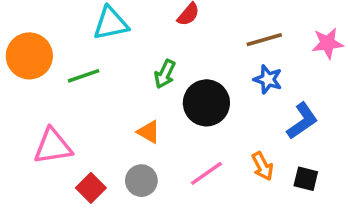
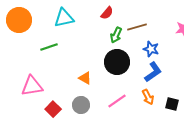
brown line: (264, 40) -> (137, 27), moved
orange circle: (29, 56) -> (19, 20), moved
green arrow: (165, 74) -> (116, 35), moved
blue L-shape: (302, 121) -> (153, 72), moved

